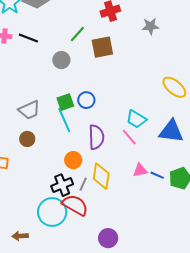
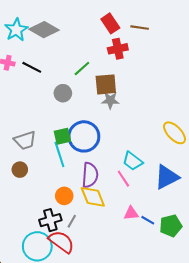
gray star: (150, 26) -> (110, 100), moved
blue circle: (86, 100) -> (84, 136), size x1.8
blue triangle: (171, 131) -> (167, 177), turned -40
yellow diamond: (101, 176) -> (93, 197), moved, turned -36

